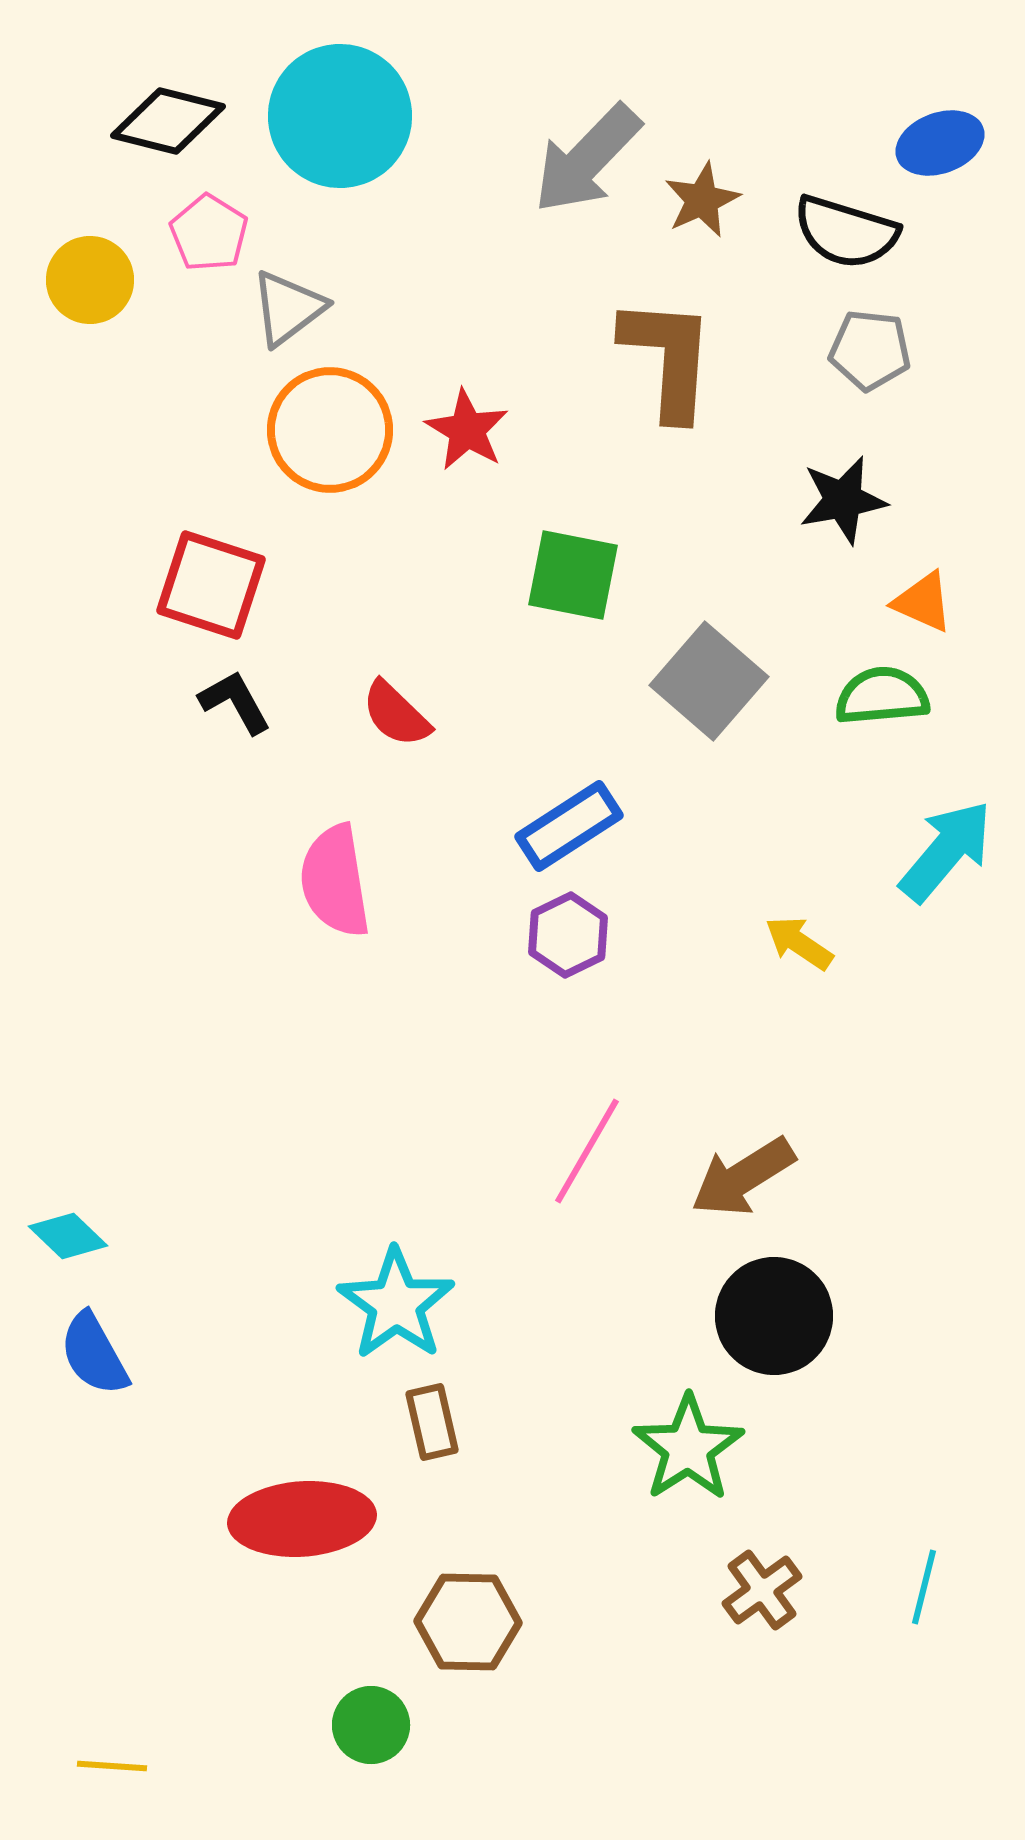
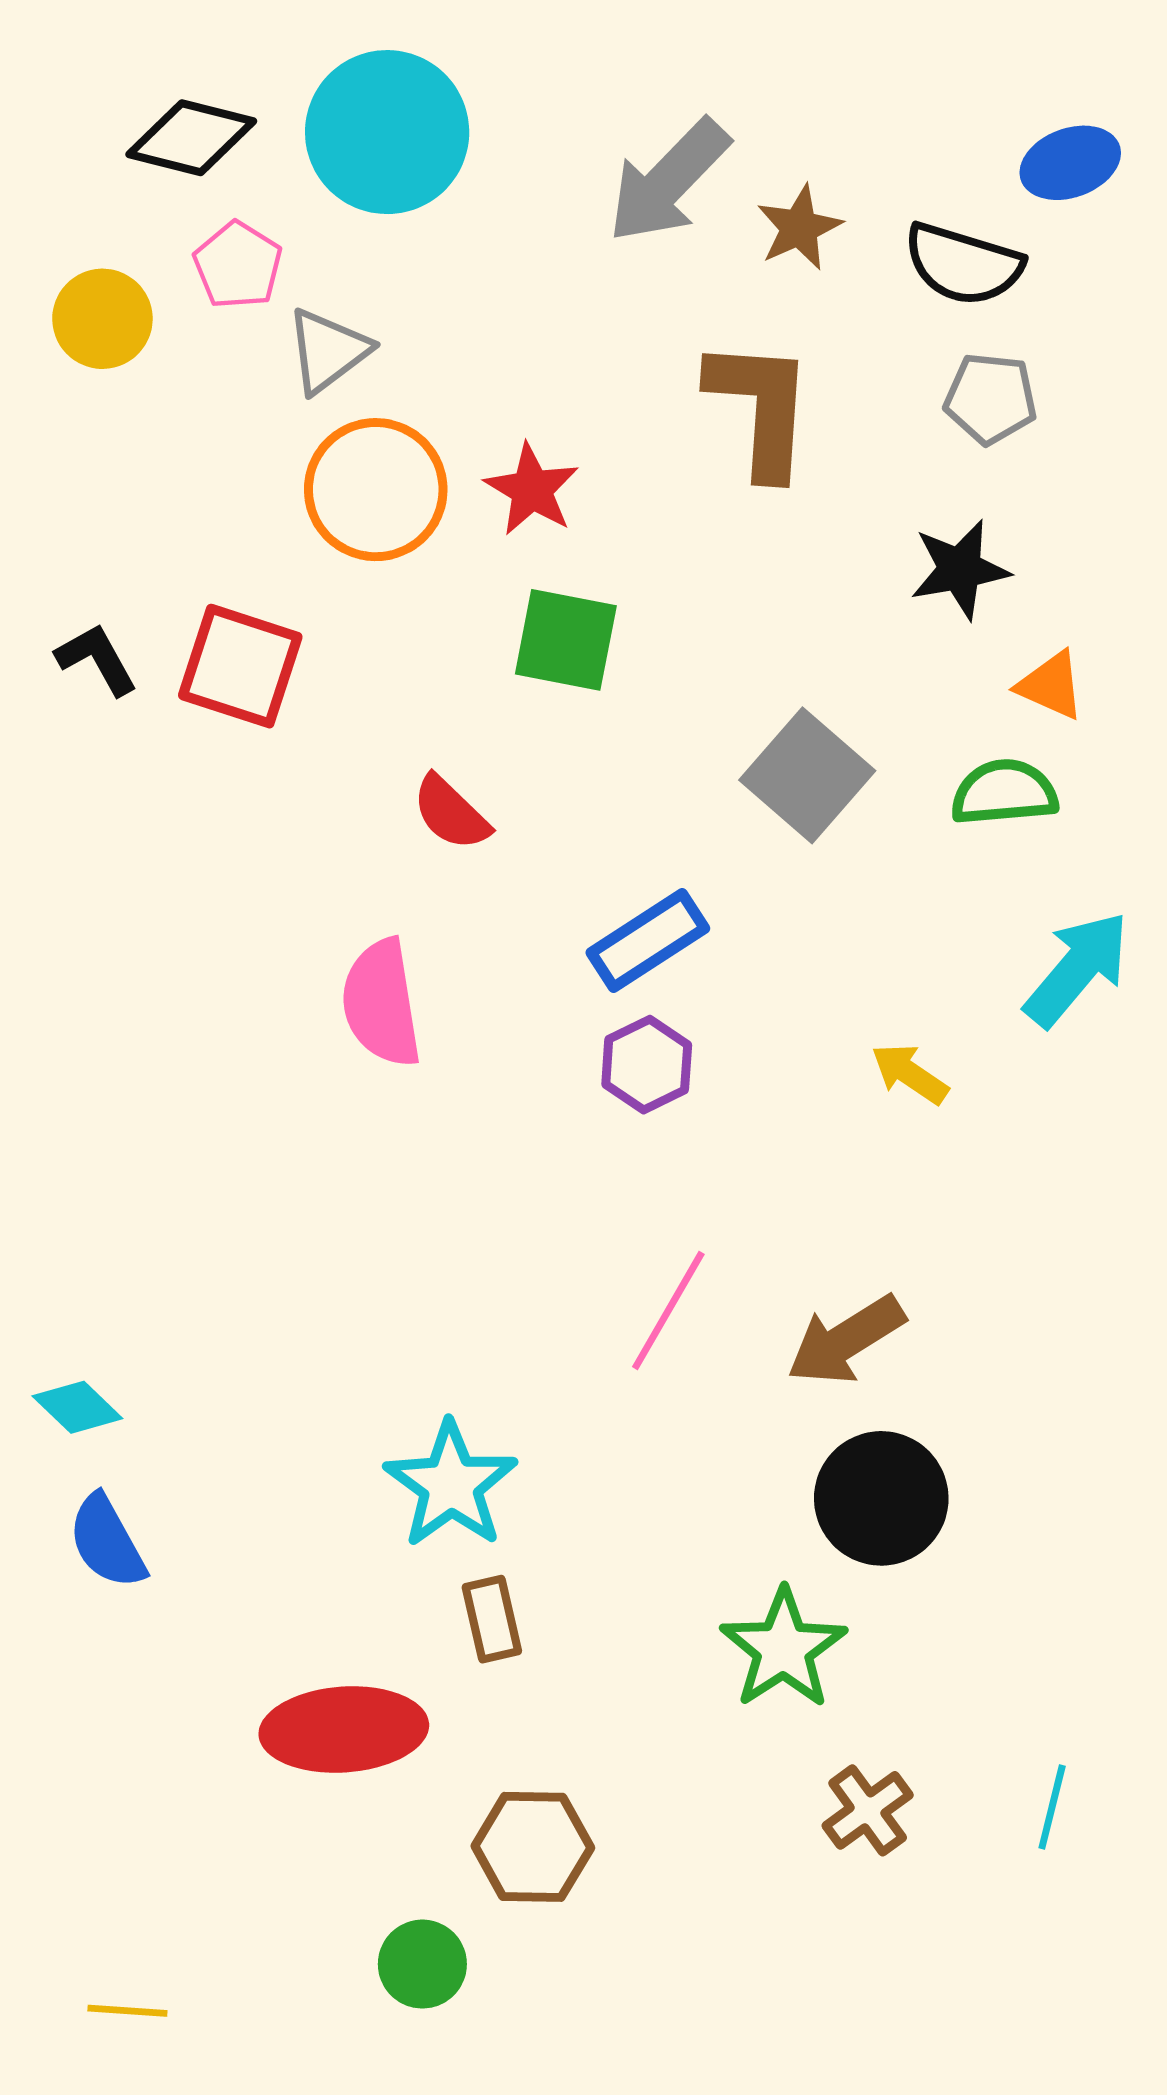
green square: (573, 575) -> (566, 640), moved
black L-shape: (235, 702) -> (97, 659), moved

